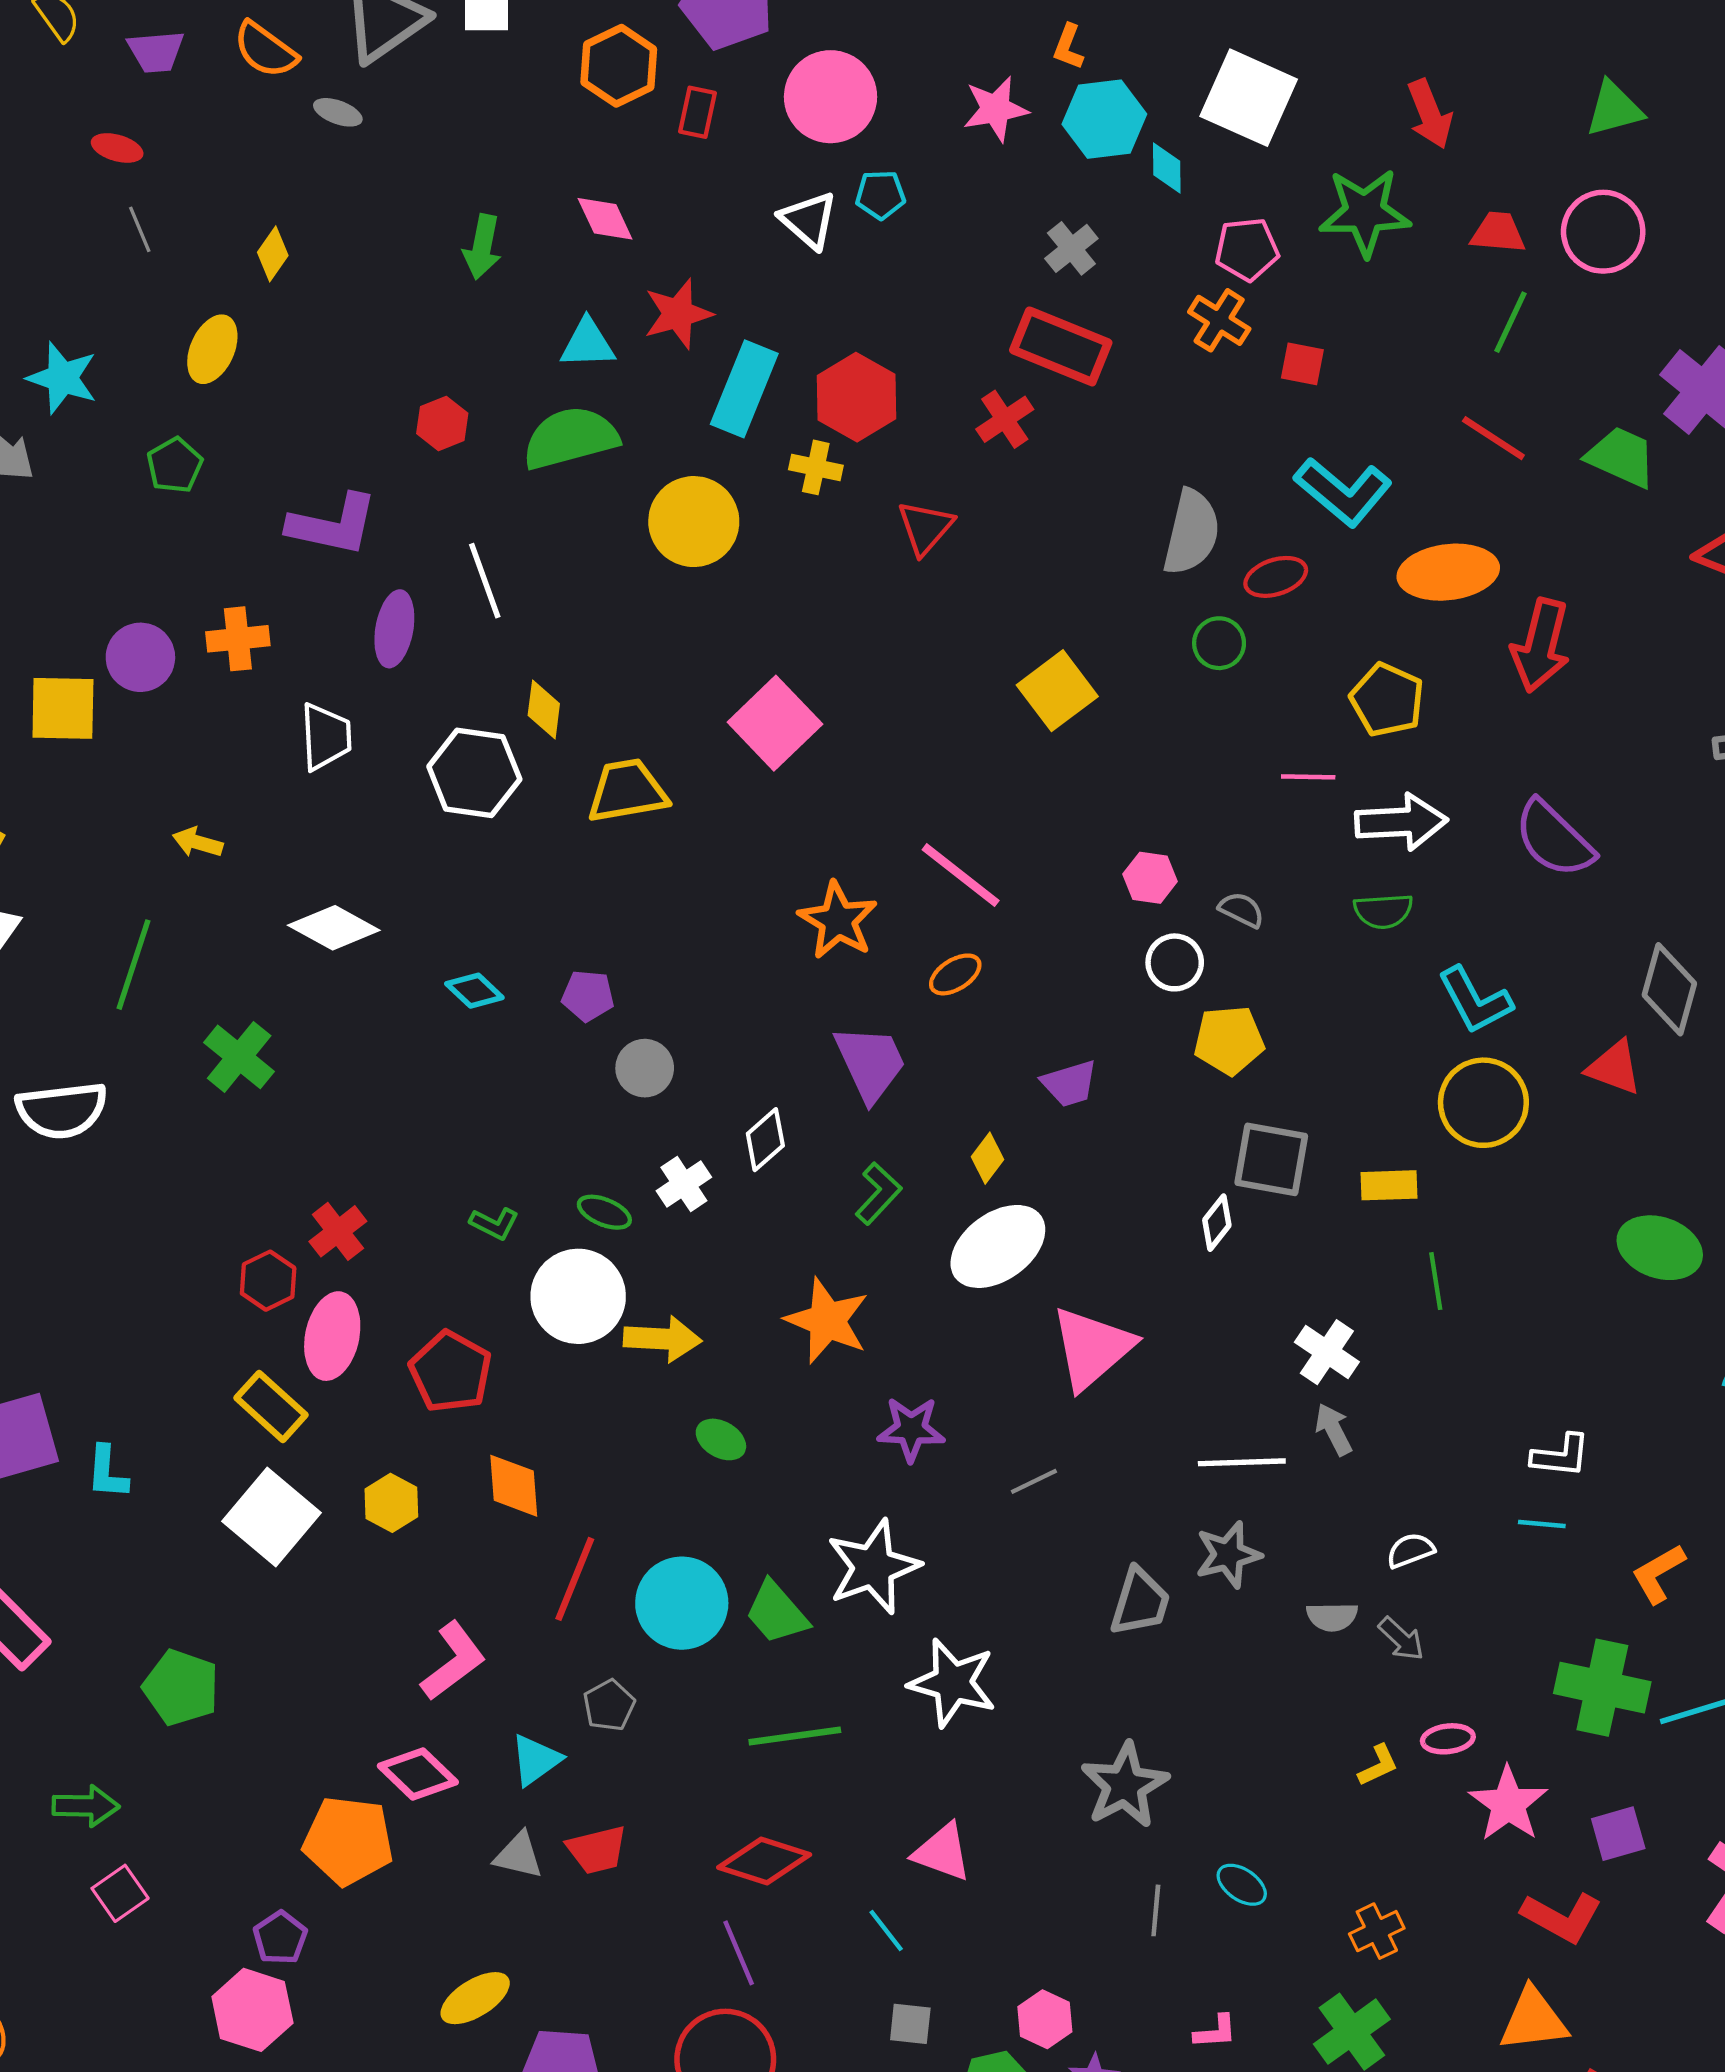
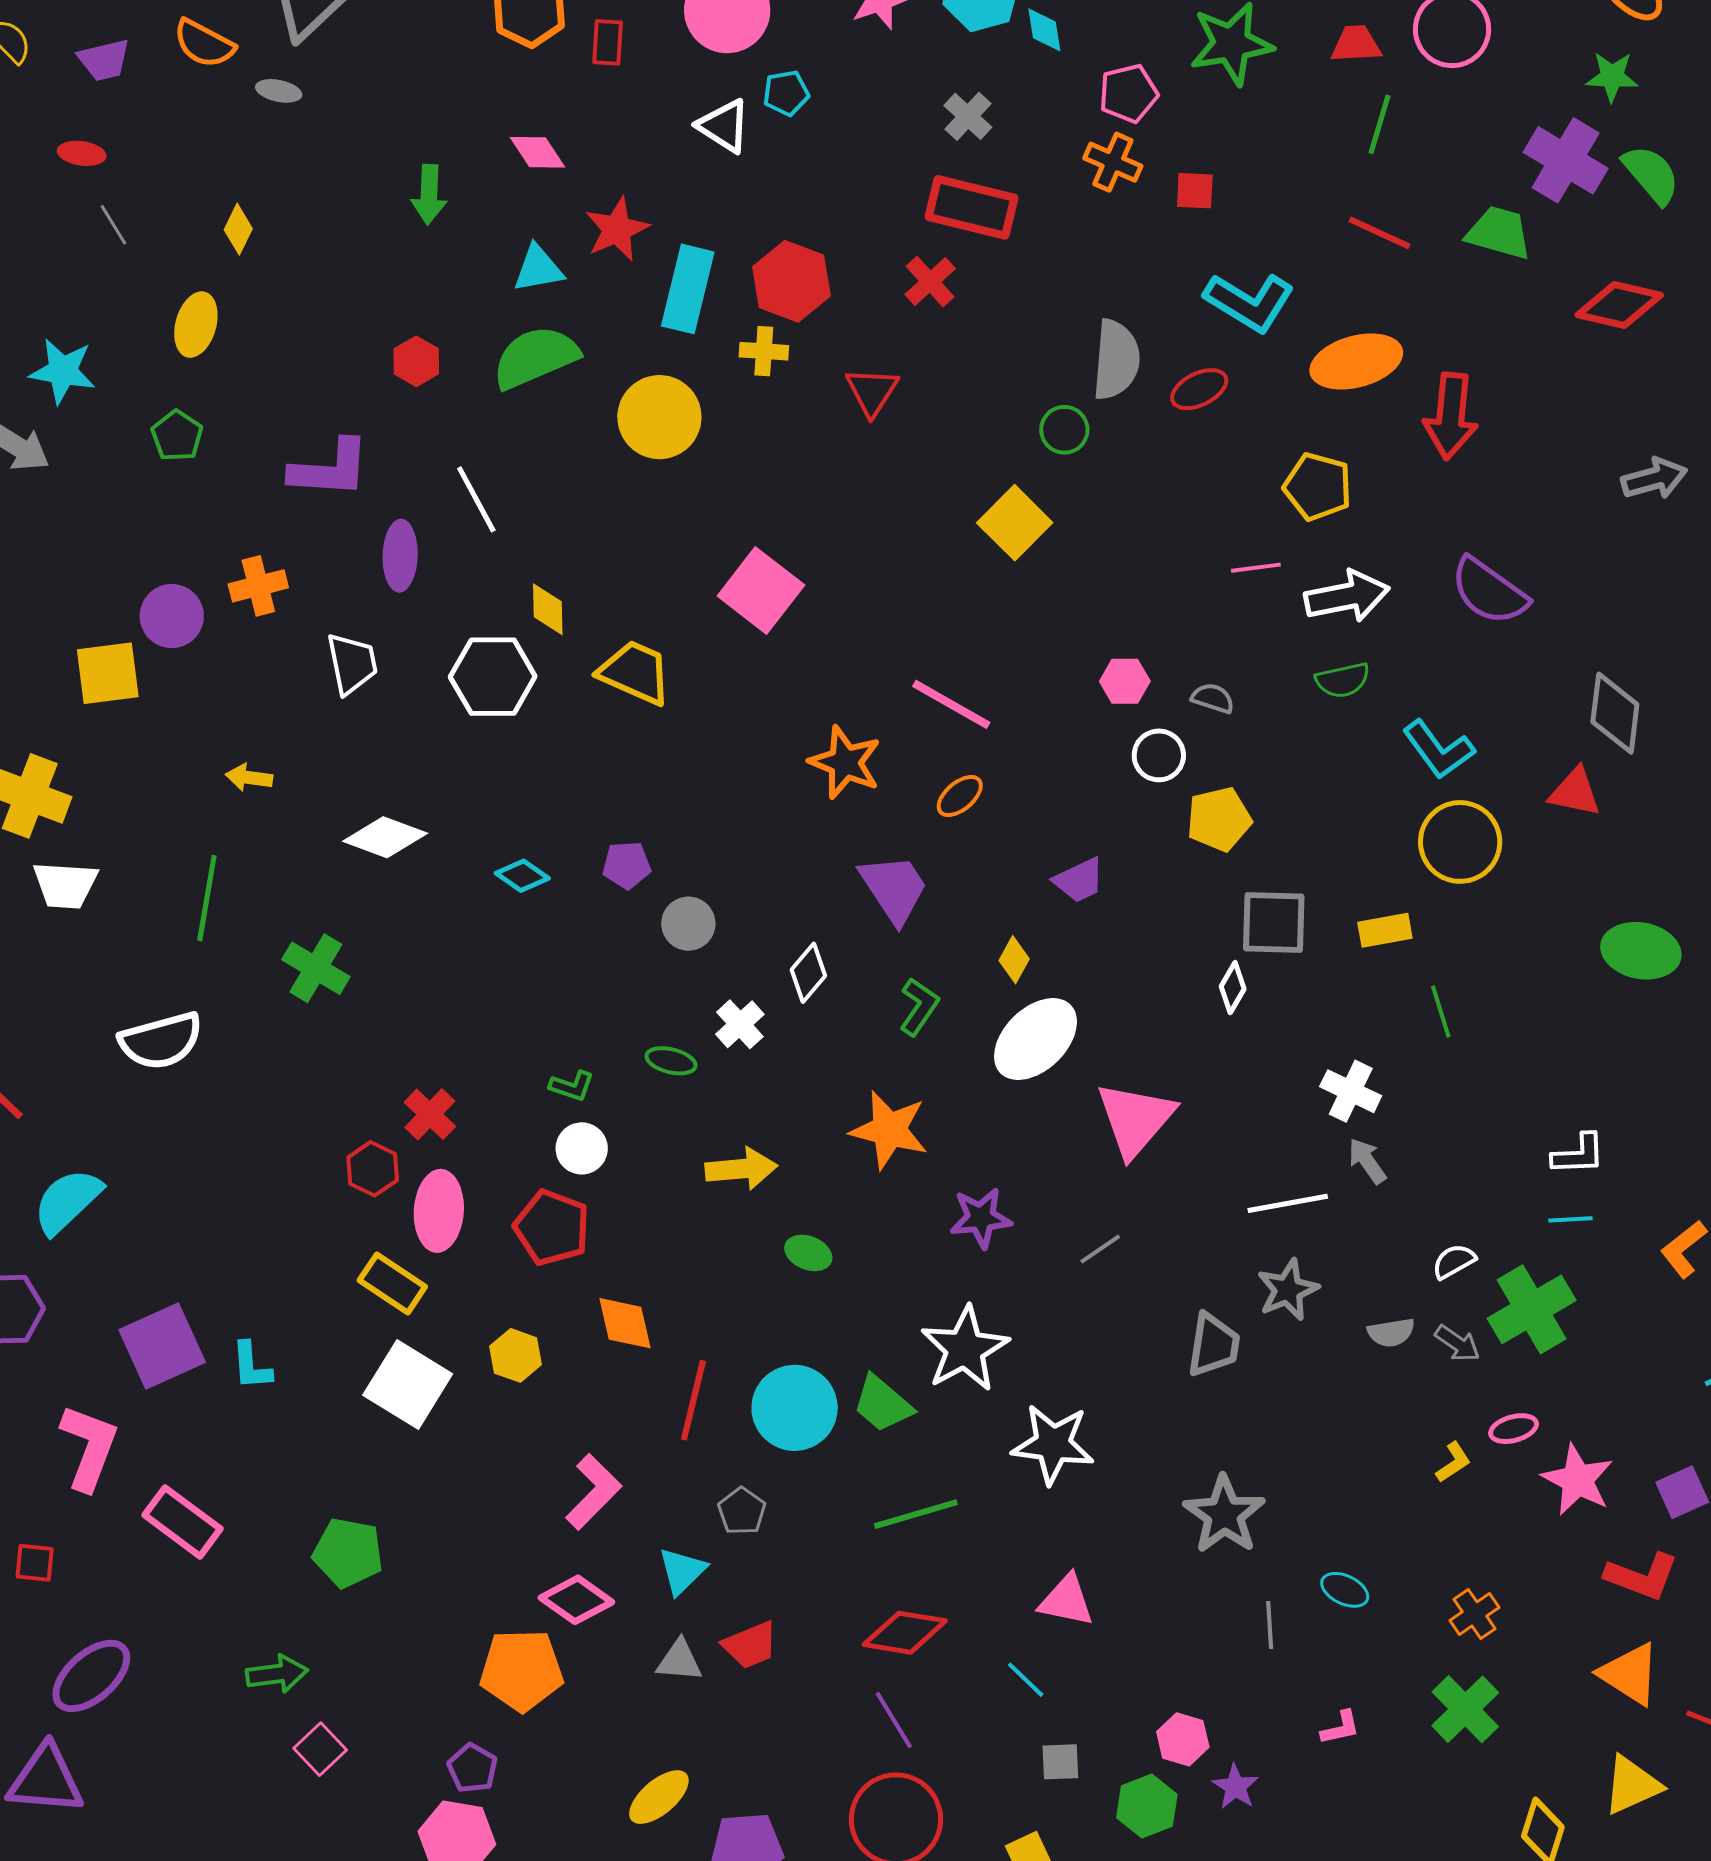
green circle: (1219, 643) -> (1064, 430), moved
yellow trapezoid: (627, 791) -> (635, 672), turned 42
white circle: (578, 1296) -> (582, 1148), moved, size x0.6
green cross: (1602, 1688) -> (1532, 1309), moved, turned -34
orange triangle: (1533, 2020) -> (1630, 1674), turned 48

